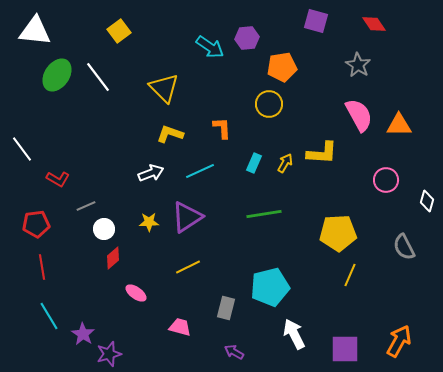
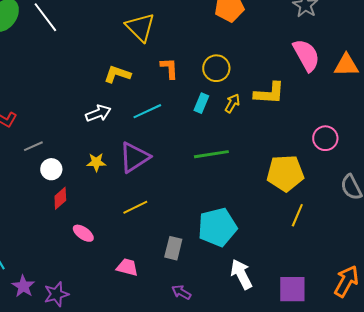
yellow triangle: (164, 88) -> (140, 27), moved
yellow circle: (269, 104) -> (216, 68), moved
pink circle: (386, 180) -> (325, 138), moved
purple star: (83, 334) -> (23, 286), moved

